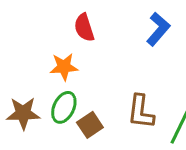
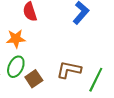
brown L-shape: (141, 112) -> (69, 70), turned 95

